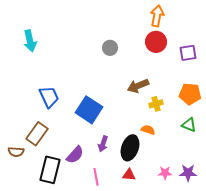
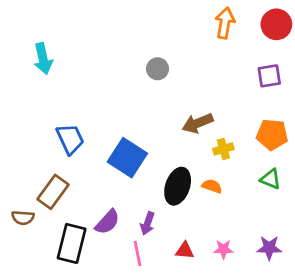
red circle: (156, 42) -> (276, 24), moved
purple arrow: (103, 144) -> (148, 223), moved
black ellipse: (130, 148) -> (178, 186), moved
pink star: (165, 173) -> (223, 249), moved

